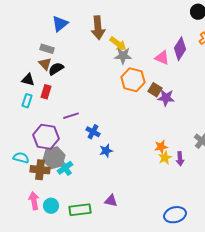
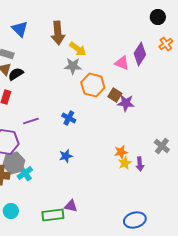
blue triangle: (60, 24) -> (20, 29), turned -36
gray star: (123, 56) -> (73, 66), moved
blue cross: (93, 132) -> (69, 118), moved
green rectangle: (80, 210) -> (53, 215), moved

